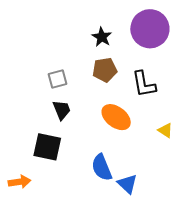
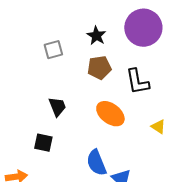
gray square: (58, 79) -> (53, 50), moved
black square: (47, 147) -> (43, 143), size x0.7

